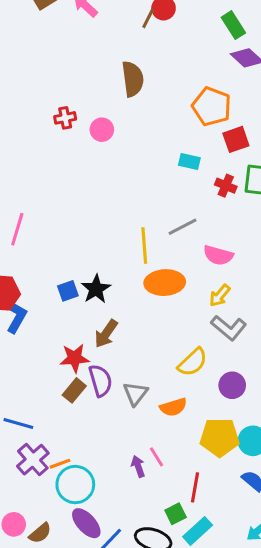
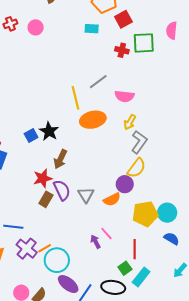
cyan rectangle: (189, 162) -> (92, 29), moved
gray L-shape: (229, 328) -> (139, 142), turned -85
yellow semicircle: (193, 362) -> (137, 168), moved
purple circle: (232, 385) -> (125, 184), moved

